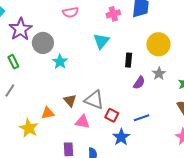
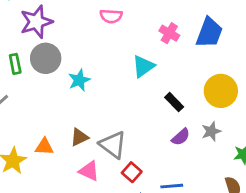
pink cross: (113, 14) -> (169, 33), turned 32
gray circle: (43, 43) -> (46, 58), moved
black rectangle: (129, 60) -> (174, 102), turned -64
brown triangle: (70, 100) -> (79, 137), turned 32

